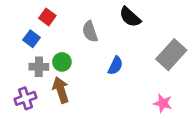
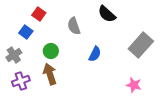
gray cross: (39, 67) -> (14, 55), moved, turned -35

